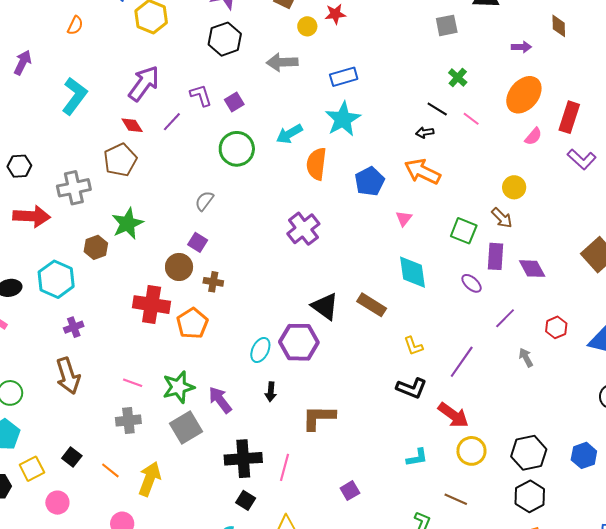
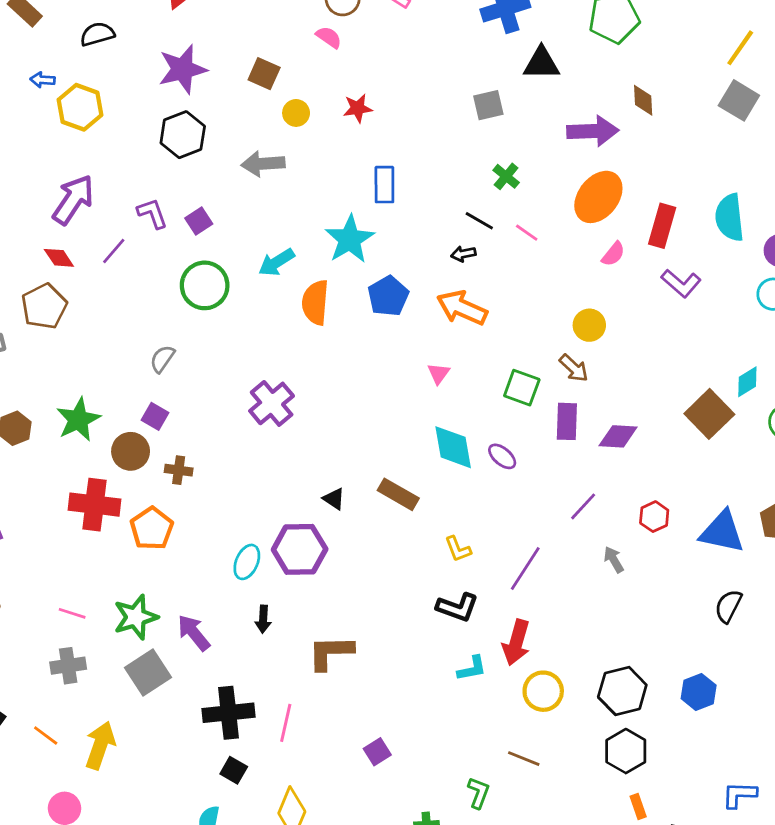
red star: (335, 14) -> (358, 108), moved
purple arrow: (521, 47) -> (593, 131), size x1.8
blue rectangle: (344, 77) -> (384, 185), moved, turned -72
blue pentagon: (370, 181) -> (388, 296), moved
green star: (127, 223) -> (78, 420), moved
purple cross: (303, 229) -> (272, 403), moved
purple diamond: (532, 269) -> (618, 436), turned -56
purple ellipse: (472, 283) -> (502, 456), moved
black triangle: (325, 306) -> (334, 499), size x0.6
red arrow: (453, 415) -> (516, 643), turned 72
cyan L-shape: (417, 458) -> (472, 669), moved

